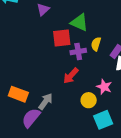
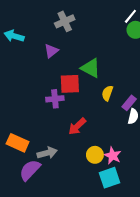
purple cross: (78, 51) -> (55, 99), moved
pink star: (104, 87) -> (113, 156), moved
gray arrow: (46, 101) -> (47, 153), turned 36

